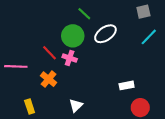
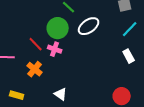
white rectangle: (127, 85) -> (129, 56), moved, turned 72
white triangle: (76, 105) -> (61, 94), turned -40
yellow rectangle: (30, 107) -> (17, 95), turned -56

